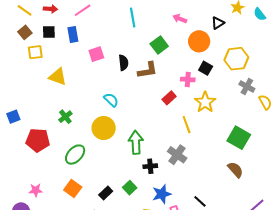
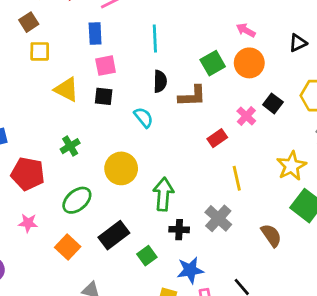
cyan line: (133, 17) -> (155, 39), moved
black square: (49, 32) -> (104, 96), moved
orange circle: (199, 41) -> (249, 63), moved
pink square: (96, 54) -> (106, 66), moved
pink cross: (188, 80) -> (246, 116), turned 32
cyan semicircle: (111, 100) -> (144, 117), moved
yellow star: (205, 102) -> (291, 166), moved
brown semicircle: (235, 170) -> (271, 235), moved
pink star: (36, 190) -> (28, 223), moved
black rectangle: (106, 193) -> (114, 235), moved, size x1.5

